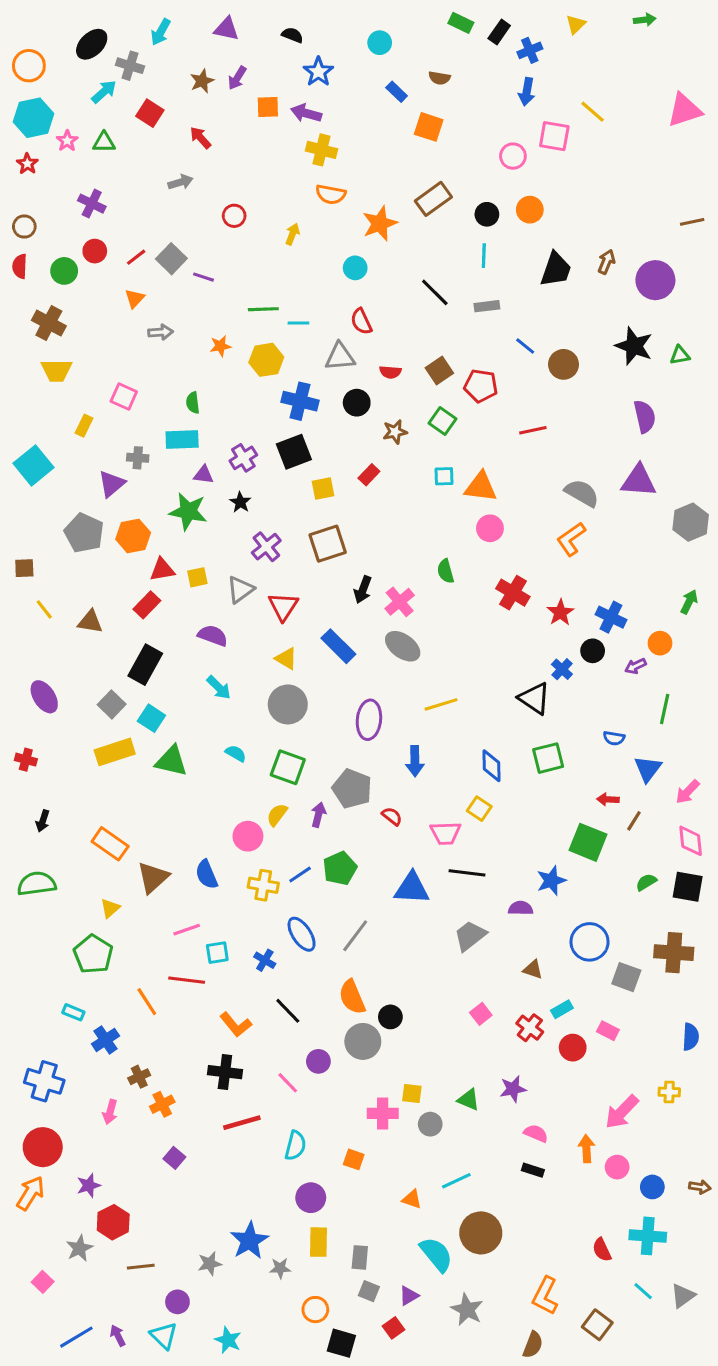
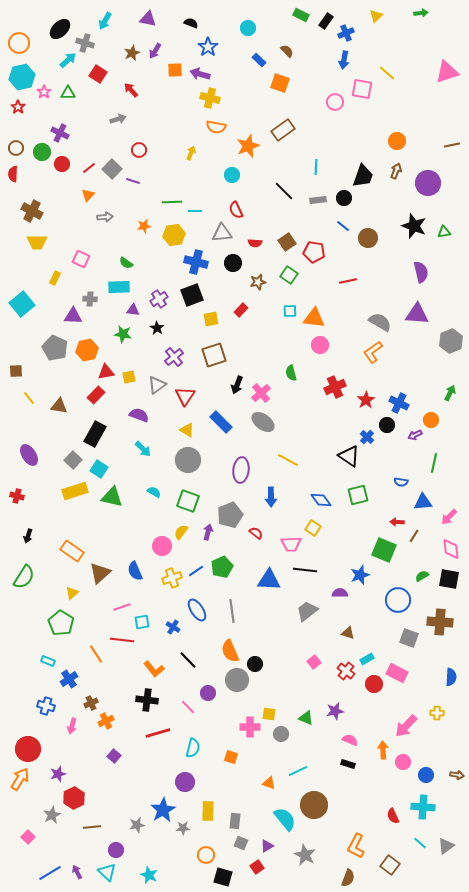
brown semicircle: (439, 78) -> (287, 51), turned -144
orange circle: (530, 210) -> (397, 141), moved
black circle: (487, 214) -> (344, 198), moved
red circle: (234, 216) -> (139, 150), moved
green circle: (64, 271) -> (42, 152), moved
green semicircle: (193, 403) -> (126, 263), turned -48
purple triangle: (112, 484) -> (73, 316), turned 42
green star: (188, 511) -> (123, 334), size x0.7
red cross: (513, 593) -> (335, 387), turned 35
yellow line: (441, 704) -> (288, 460), turned 45
blue diamond: (492, 766) -> (321, 500), turned -35
blue triangle: (648, 769) -> (423, 502), turned 48
gray pentagon: (352, 789) -> (230, 515), turned 30
green semicircle: (37, 884) -> (24, 577), turned 130
yellow cross: (263, 885) -> (172, 578), turned -30
gray line: (355, 936) -> (232, 611), turned -45
blue circle: (590, 942) -> (398, 600), moved
pink rectangle: (608, 1031) -> (397, 673), size x1.5
blue cross: (44, 1081) -> (46, 706), moved, size x0.7
purple circle: (311, 1198) -> (185, 782), moved

